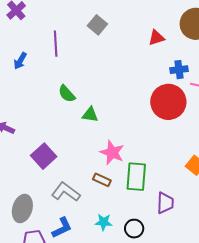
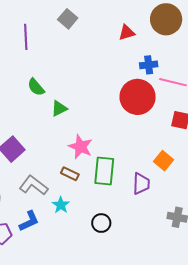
green triangle: (90, 115) -> (59, 108), turned -36
purple trapezoid: (165, 203) -> (141, 184), moved
cyan star: (104, 222) -> (61, 205), moved, turned 30

